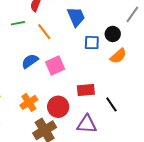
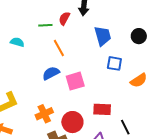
green line: (18, 23) -> (45, 25), moved
orange line: (44, 32) -> (59, 48), moved
black circle: (113, 34) -> (139, 36), moved

